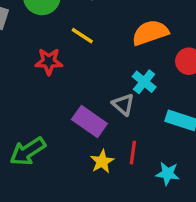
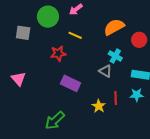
purple rectangle: (89, 121) -> (71, 83), moved
green arrow: (28, 151) -> (55, 121), moved
cyan star: (168, 174) -> (137, 95), moved

